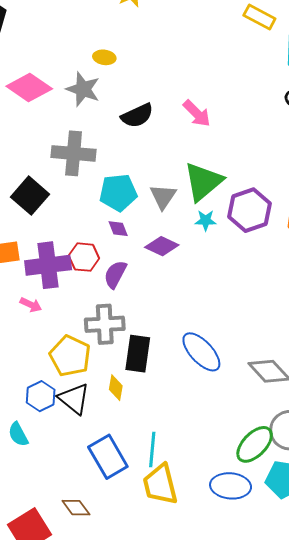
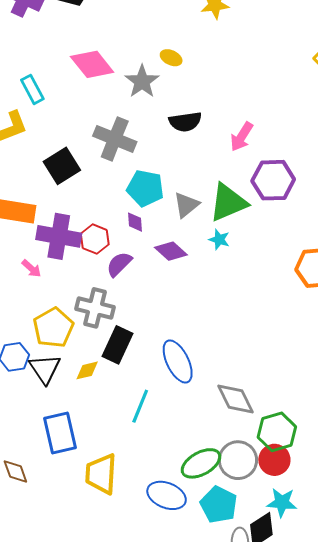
pink arrow: (197, 113) -> (242, 137), turned 60
purple hexagon: (250, 210) -> (273, 180), moved
yellow diamond: (116, 388) -> (87, 370), turned 50
cyan line: (152, 450) -> (140, 406), moved

